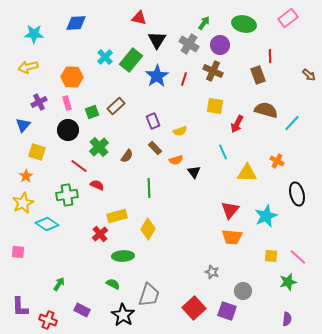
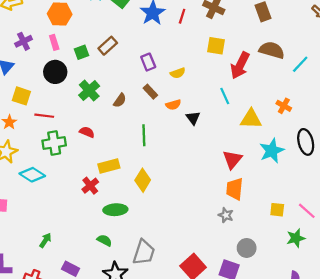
red arrow: (237, 124) -> (240, 65), size x1.4
red line: (79, 166) -> (44, 116), moved, turned -30
cyan star: (266, 216) -> (272, 151), moved
orange trapezoid: (232, 237) -> (235, 189), turned 90
gray star: (212, 272) -> (226, 215), moved

